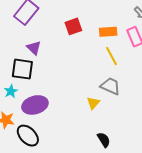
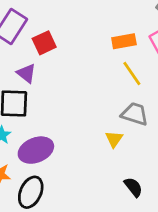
red square: (73, 26) -> (44, 43), moved
black ellipse: (28, 136) -> (31, 192), turned 75

